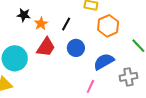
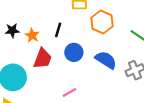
blue semicircle: (104, 62) -> (106, 60), turned 75
pink line: (90, 86) -> (69, 93), moved, turned 48

